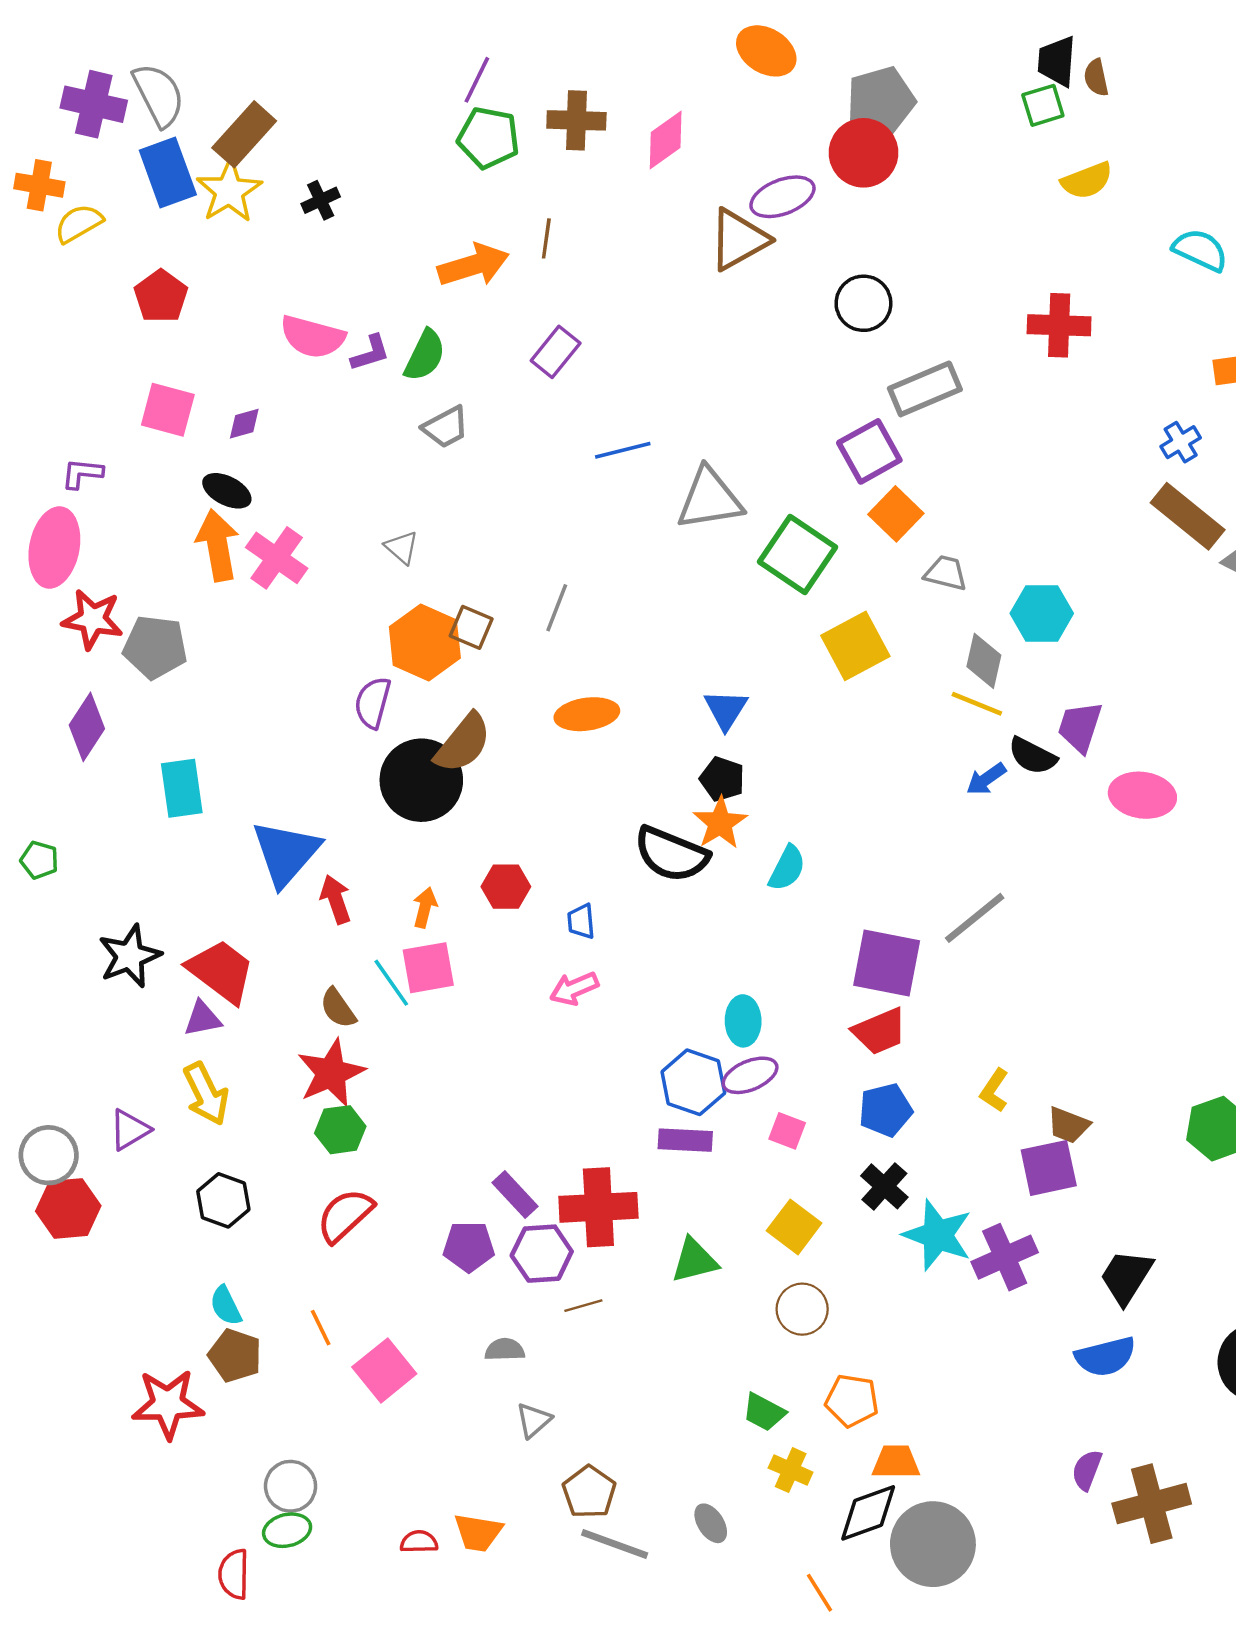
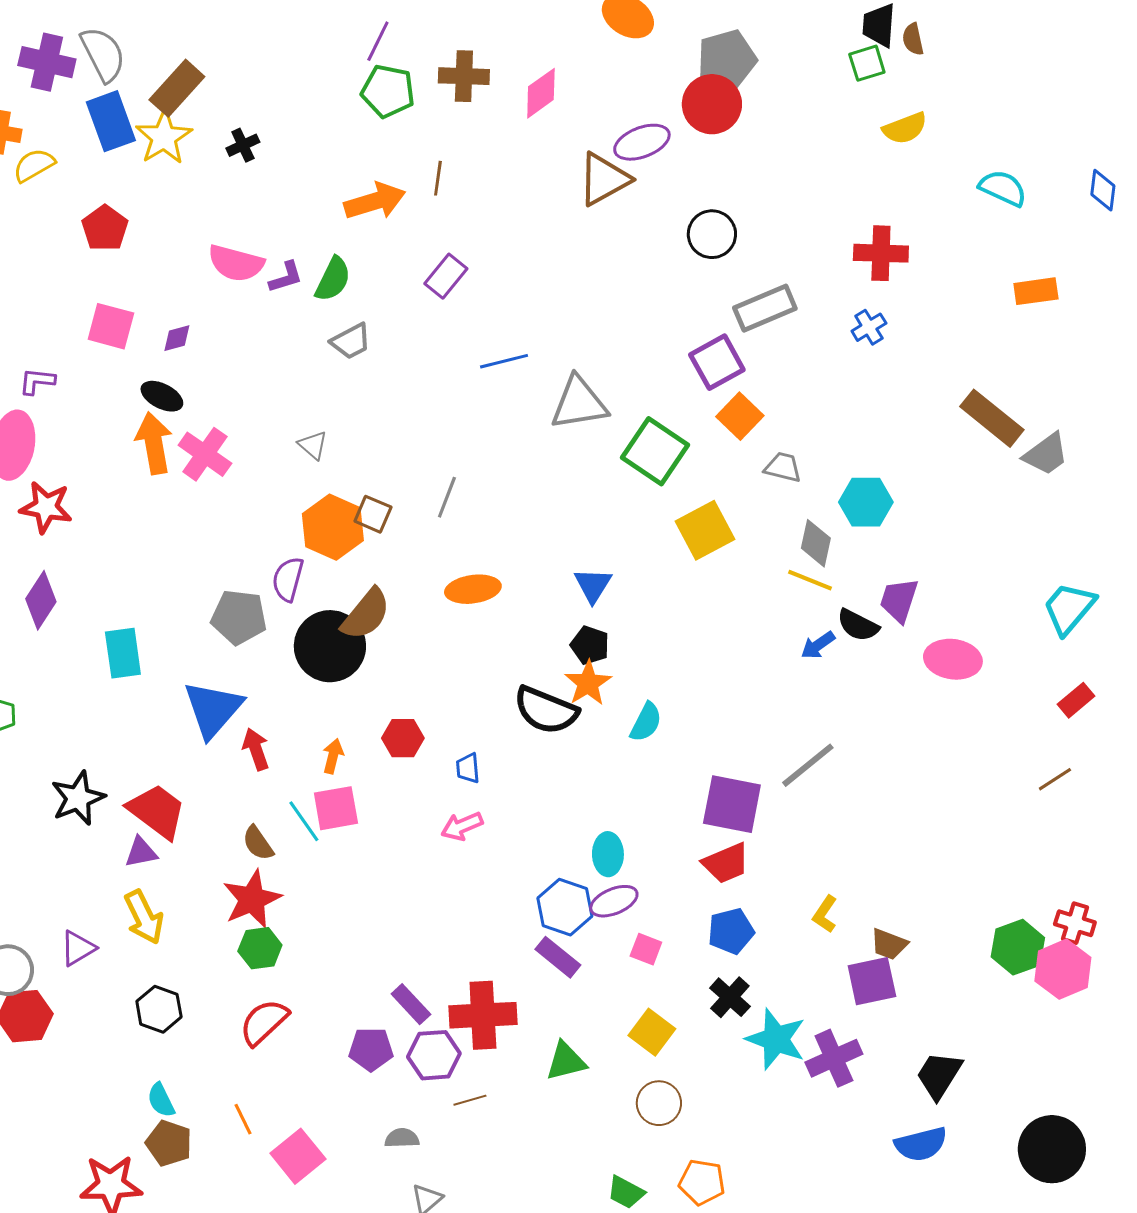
blue cross: (1181, 442) -> (869, 327), moved
gray pentagon: (155, 647) -> (239, 617), moved
purple rectangle: (685, 1140) -> (558, 957), turned 36

